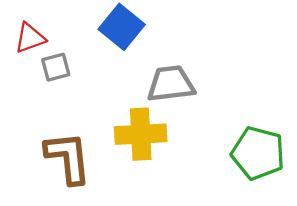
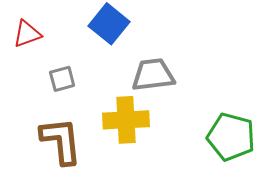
gray square: (56, 67) -> (62, 79), moved

